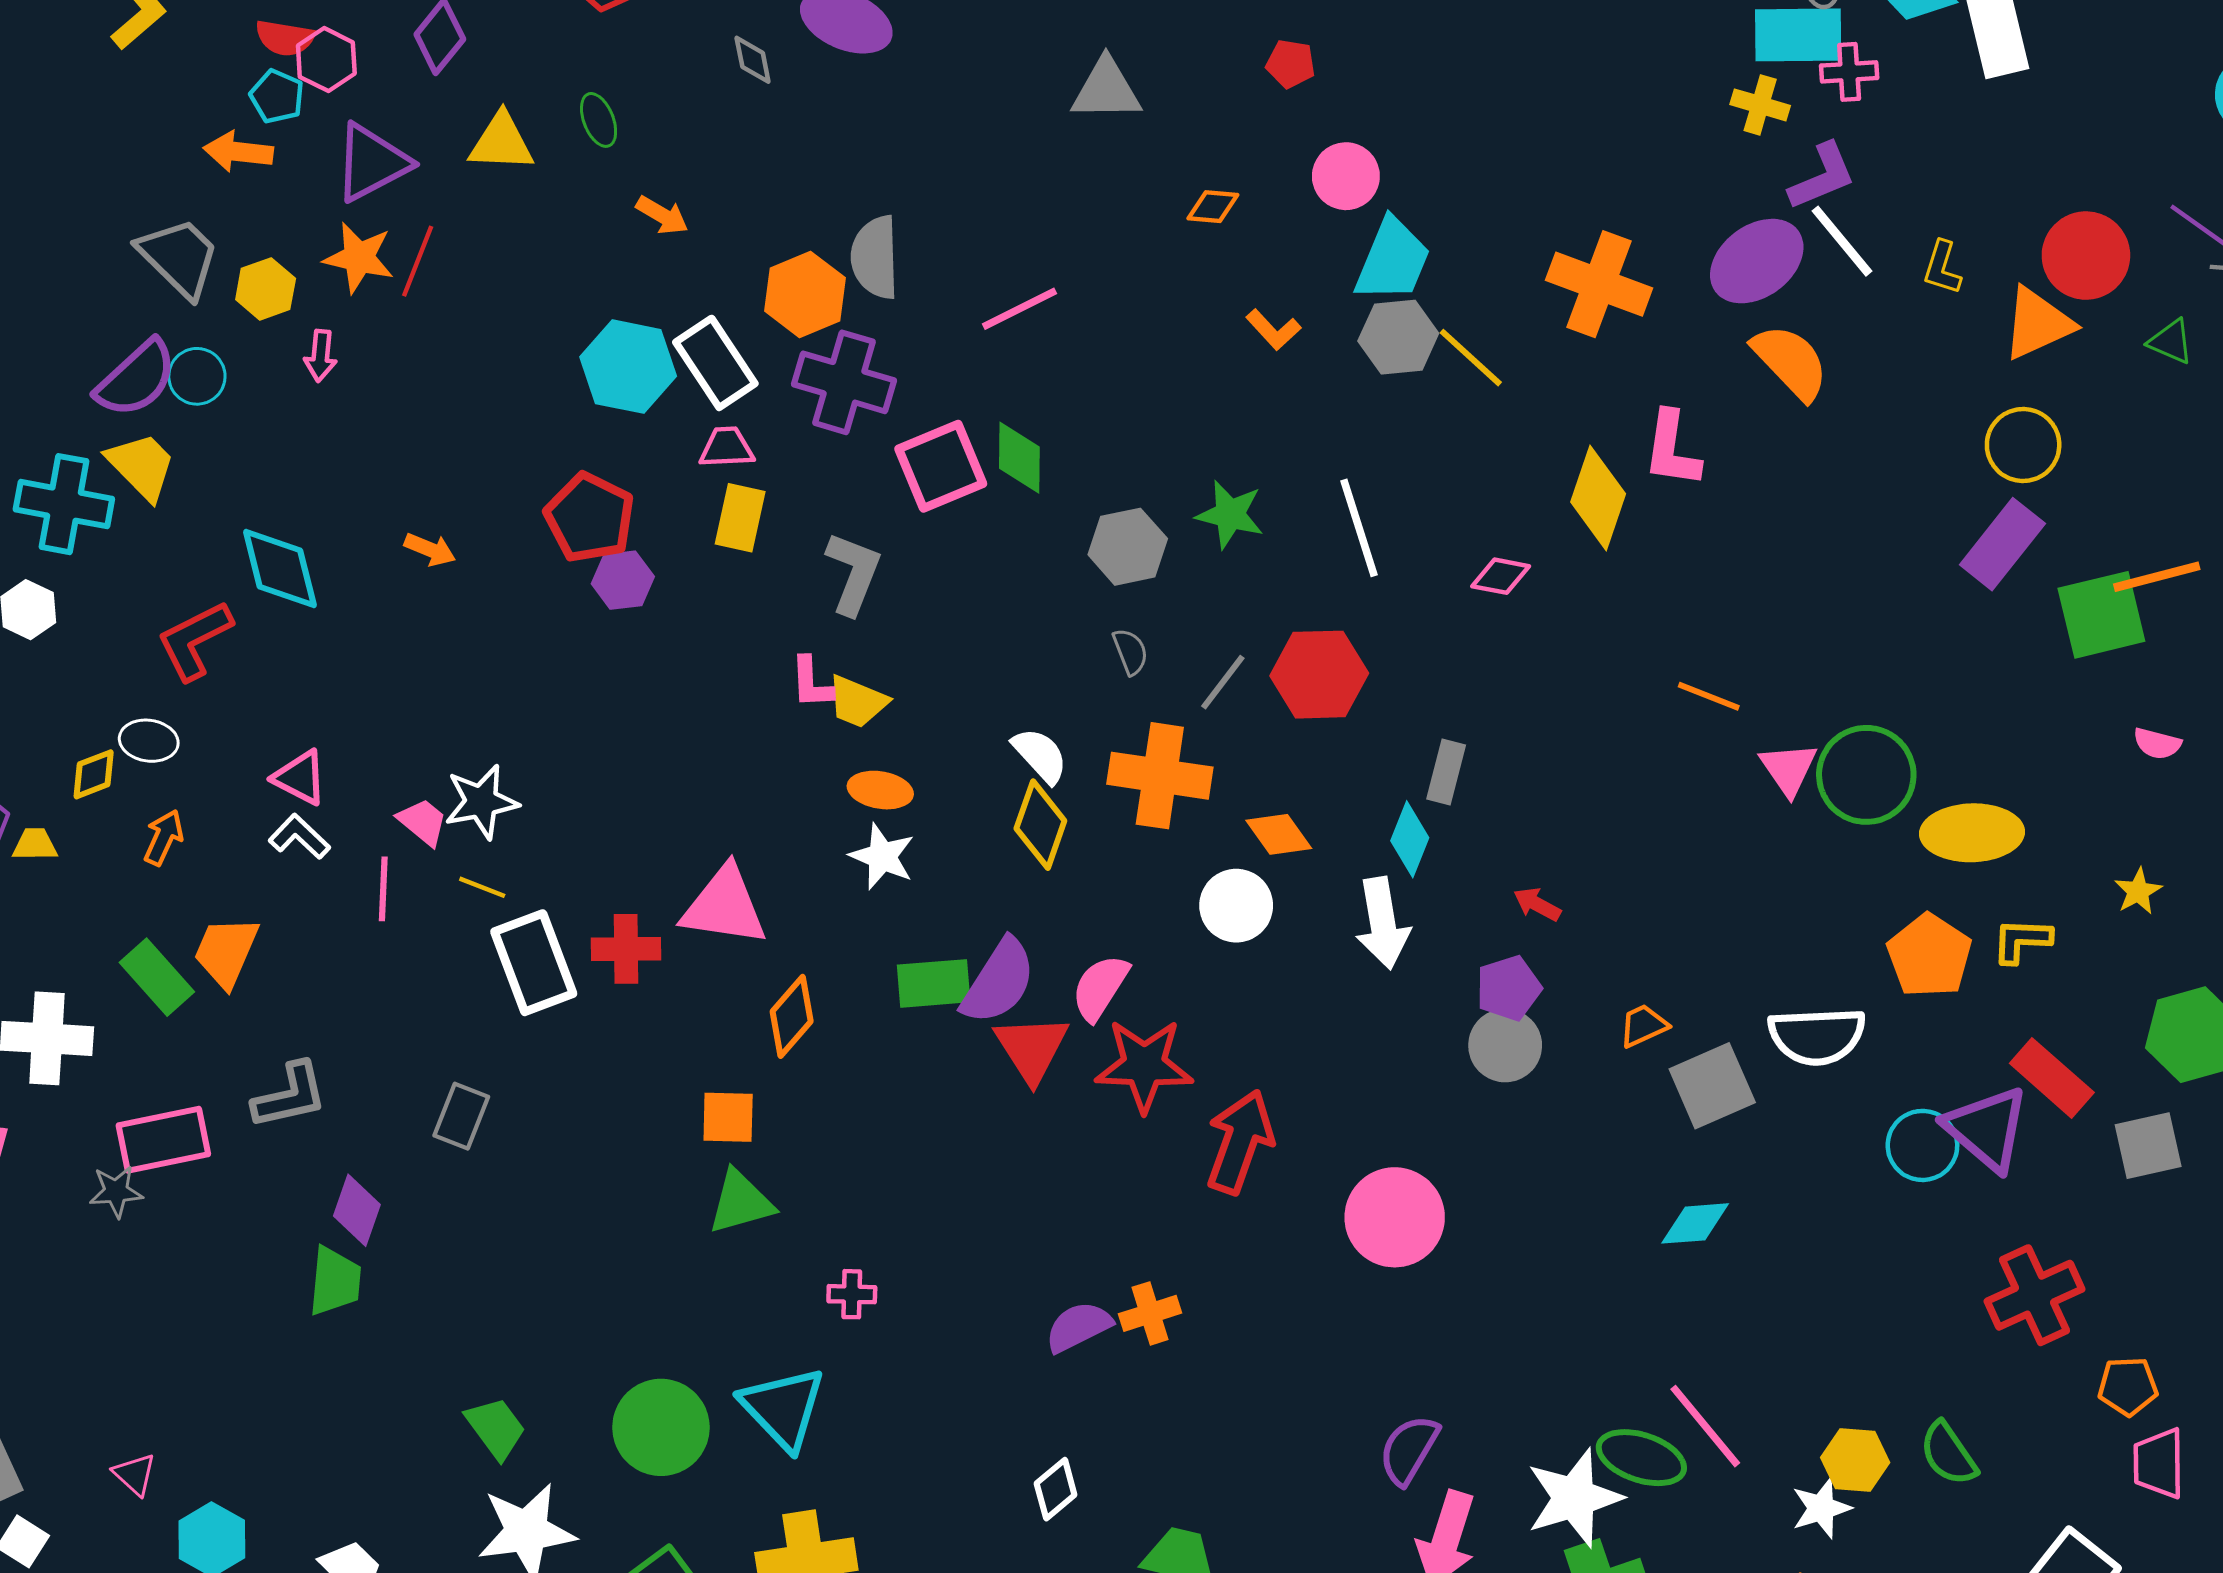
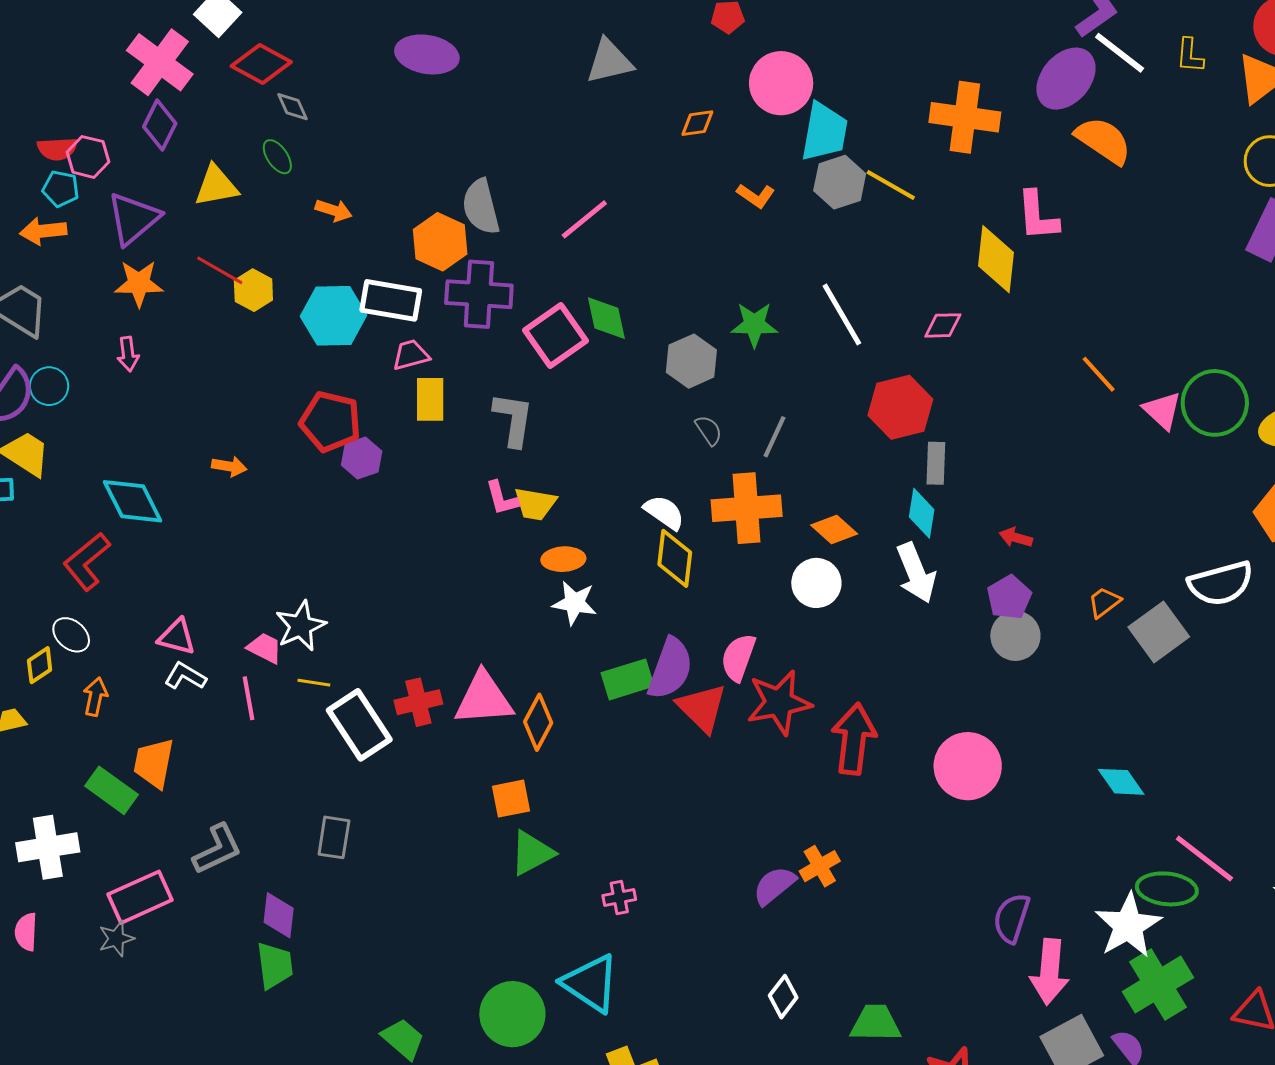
gray diamond: (753, 60) -> (293, 107), moved
pink circle: (1346, 176) -> (781, 83), size x1.4
red line: (418, 261) -> (220, 270), moved, turned -69
yellow hexagon: (266, 289) -> (253, 290), moved
white rectangle: (715, 363) -> (391, 300), turned -34
red hexagon: (1319, 675) -> (900, 407), moved
orange line: (1709, 696) -> (1099, 374), turned 39
white ellipse: (149, 741) -> (71, 635), turned 45
pink triangle: (724, 906) -> (484, 699), moved
cyan diamond: (1695, 1223) -> (1121, 782), moved, turned 72

